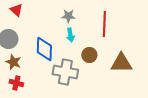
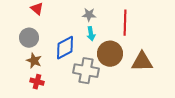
blue diamond: (44, 49) -> (65, 48), turned 60
brown circle: (89, 55) -> (110, 54), size x1.6

